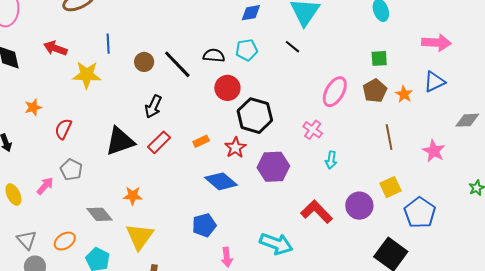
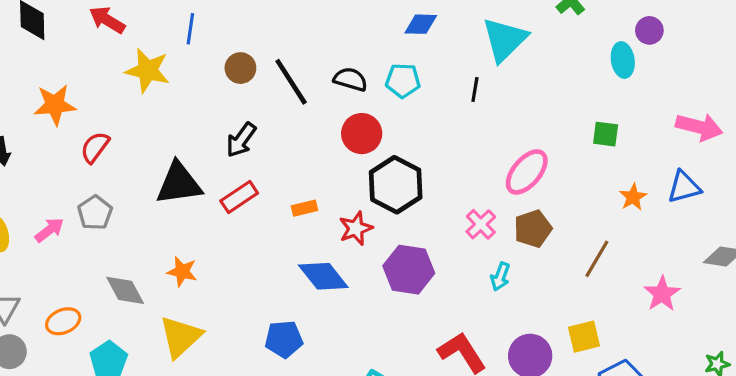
black line: (293, 47) -> (475, 89), turned 49
brown pentagon: (375, 91) -> (533, 229), moved
orange star: (33, 107) -> (55, 105), size x1.5
brown line: (389, 137) -> (597, 259), turned 30

